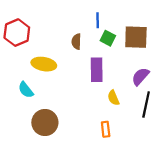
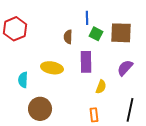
yellow ellipse: (44, 64) -> (52, 68), moved
cyan semicircle: (26, 90) -> (23, 80), turned 42
yellow semicircle: (113, 98) -> (101, 87), turned -136
black line: (146, 105) -> (130, 110), moved

